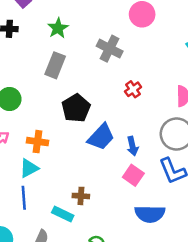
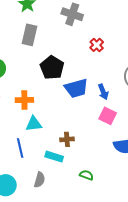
blue trapezoid: (101, 137) -> (76, 88), turned 40
cyan triangle: (29, 168) -> (34, 124), moved, turned 30

